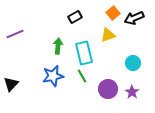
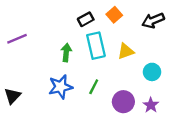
orange square: (113, 13) -> (114, 15), moved
yellow triangle: (108, 35) -> (126, 51), moved
cyan rectangle: (84, 53) -> (96, 46), moved
green line: (82, 76) -> (94, 87), turned 56

